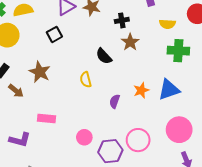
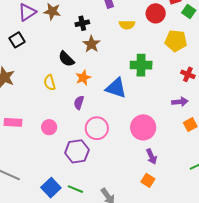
green cross: (178, 51) -> (141, 65), moved
orange star: (141, 90) -> (83, 78), moved
blue triangle: (169, 90) -> (116, 88), moved, turned 40
pink circle: (84, 137) -> (49, 127), moved
pink circle: (138, 140) -> (97, 128), moved

